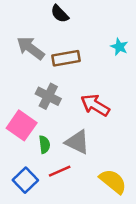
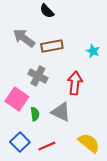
cyan star: (119, 47) -> (93, 51), moved
red arrow: (95, 105) -> (75, 83), turned 65
red line: (60, 171) -> (47, 146), moved

